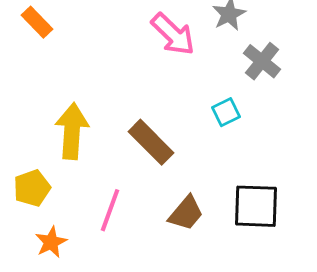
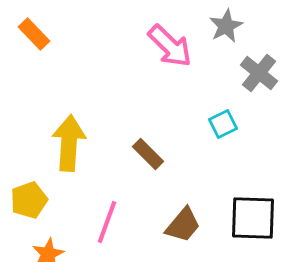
brown rectangle: (151, 142) -> (148, 154), size x0.7

